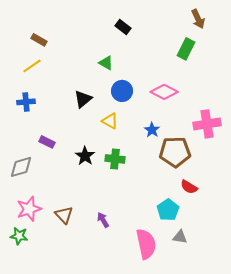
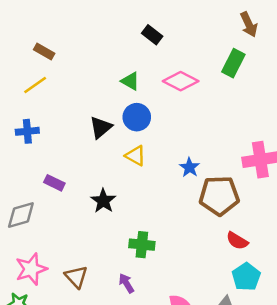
blue circle: (122, 91) -> (137, 117), moved
pink diamond: (164, 92) -> (181, 81), moved
green cross: (115, 159) -> (142, 245), moved
cyan pentagon: (168, 210) -> (246, 277), moved

